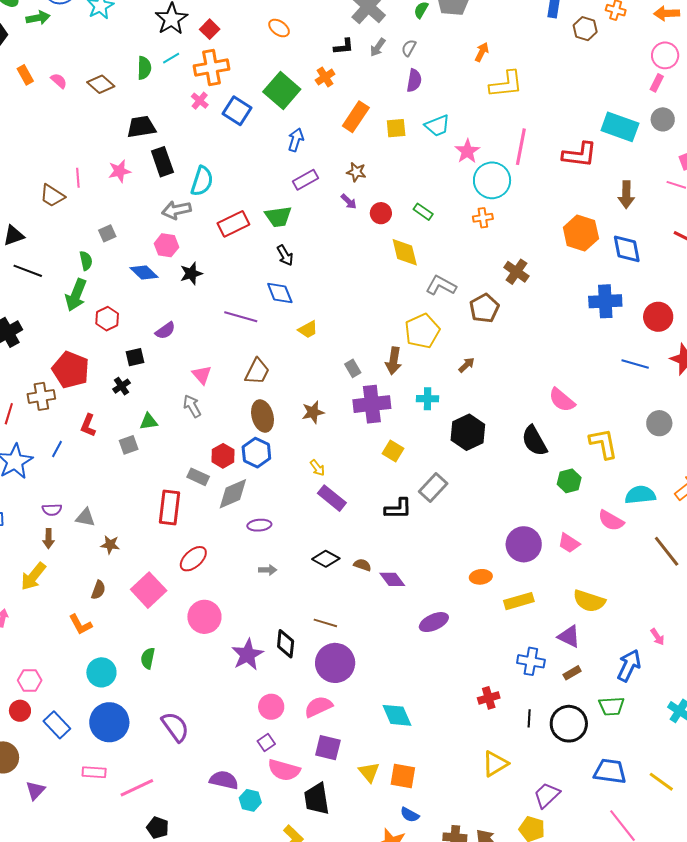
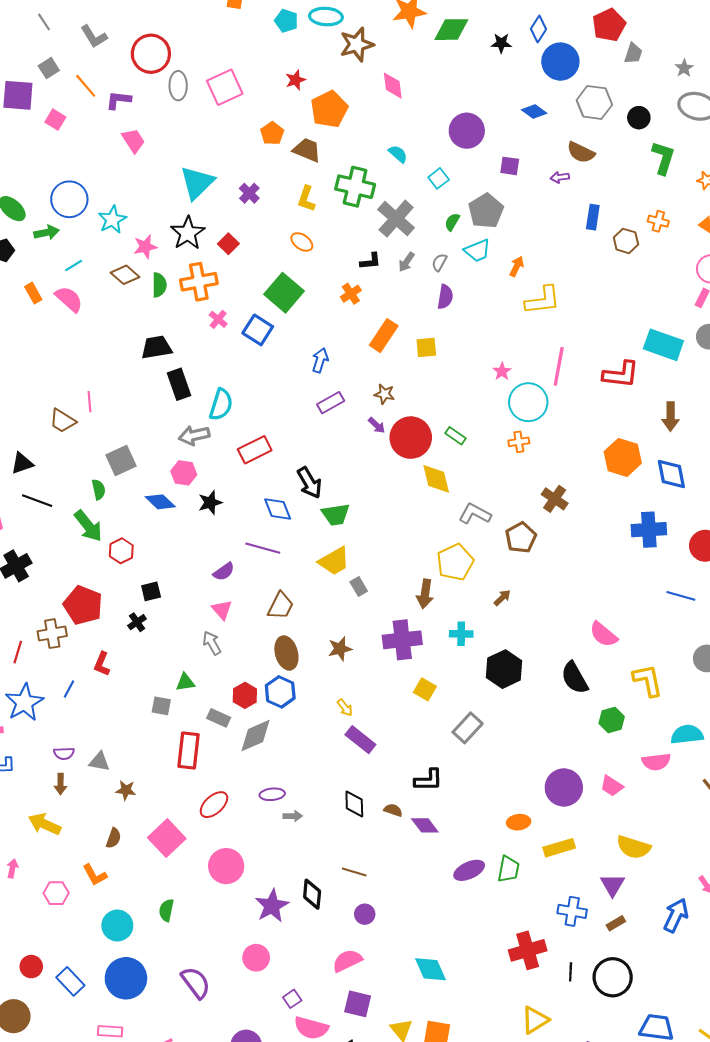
cyan line: (171, 58) -> (74, 265), moved
orange cross: (211, 68) -> (199, 282), moved
pink semicircle: (59, 81) -> (69, 299), size x1.6
brown diamond: (101, 84) -> (125, 275), moved
green square: (282, 90) -> (284, 293), moved
cyan trapezoid: (437, 126) -> (478, 251), moved
pink star: (467, 151) -> (502, 371), size x0.7
pink star: (119, 171) -> (145, 247), moved
red circle: (381, 213) -> (411, 438), size x1.8
green trapezoid: (278, 217) -> (336, 515), moved
gray square: (107, 233) -> (121, 460), size x1.6
black arrow: (285, 255) -> (309, 483), size x1.4
blue diamond: (280, 293) -> (278, 509), moved
green arrow: (76, 295) -> (88, 526), turned -60
yellow trapezoid: (308, 329) -> (334, 561), size x1.5
purple semicircle: (165, 331) -> (224, 572), moved
gray rectangle: (353, 368) -> (359, 586), moved
green triangle: (149, 421) -> (185, 682), moved
gray square: (129, 445) -> (161, 706), moved, turned 30
black L-shape: (398, 509) -> (428, 780), moved
pink semicircle: (611, 521) -> (656, 762), turned -36
purple ellipse: (259, 525) -> (272, 794), moved
black diamond: (326, 559) -> (354, 804), turned 60
yellow arrow: (33, 576) -> (45, 824), turned 76
purple triangle: (569, 636) -> (612, 885), turned 35
purple circle: (335, 663) -> (365, 914), size x0.5
pink hexagon: (30, 680) -> (56, 893), moved
red cross: (489, 698) -> (528, 950), size x1.6
green trapezoid: (611, 706) -> (509, 869), moved, turned -76
pink circle: (271, 707) -> (256, 958), moved

